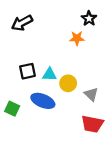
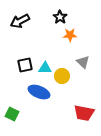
black star: (89, 18) -> (60, 17), moved
gray triangle: (91, 94) -> (83, 62), moved
green square: (12, 109) -> (12, 114), moved

